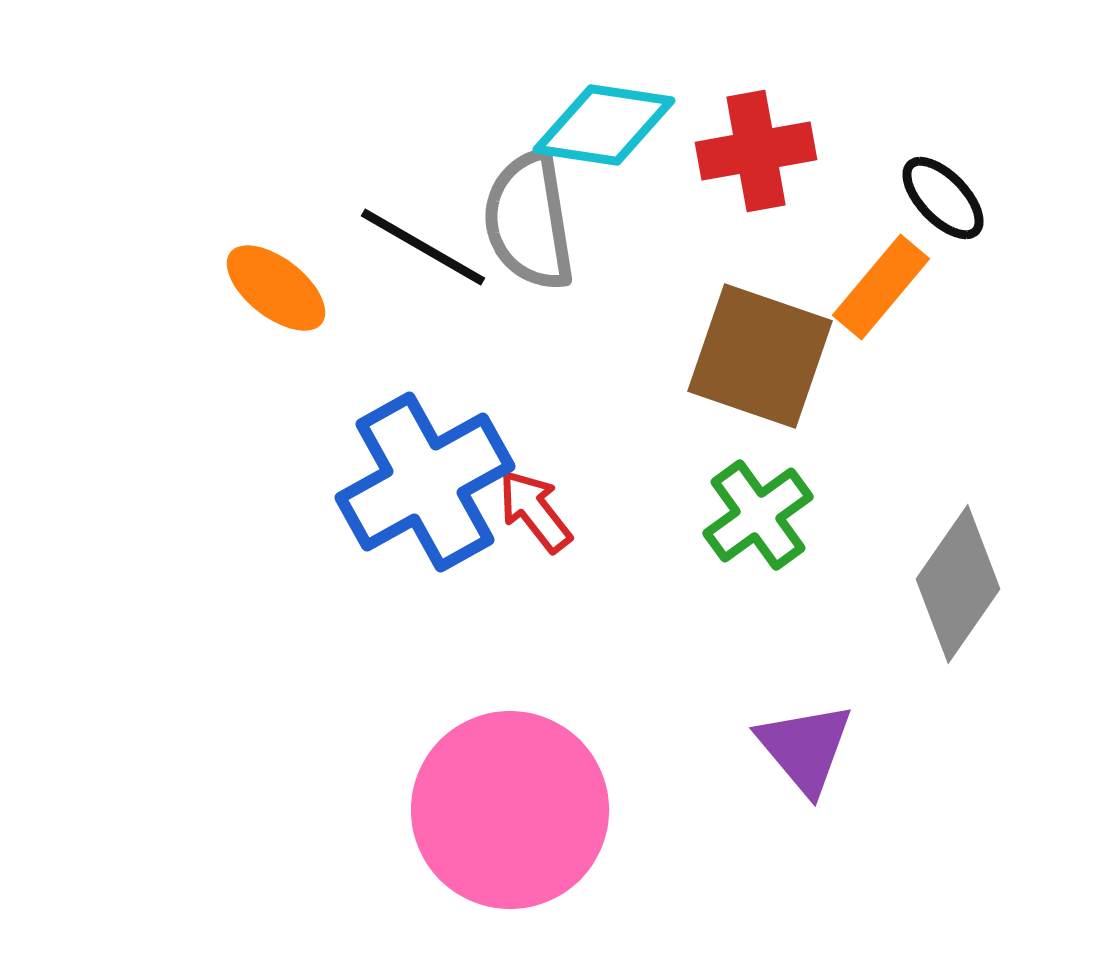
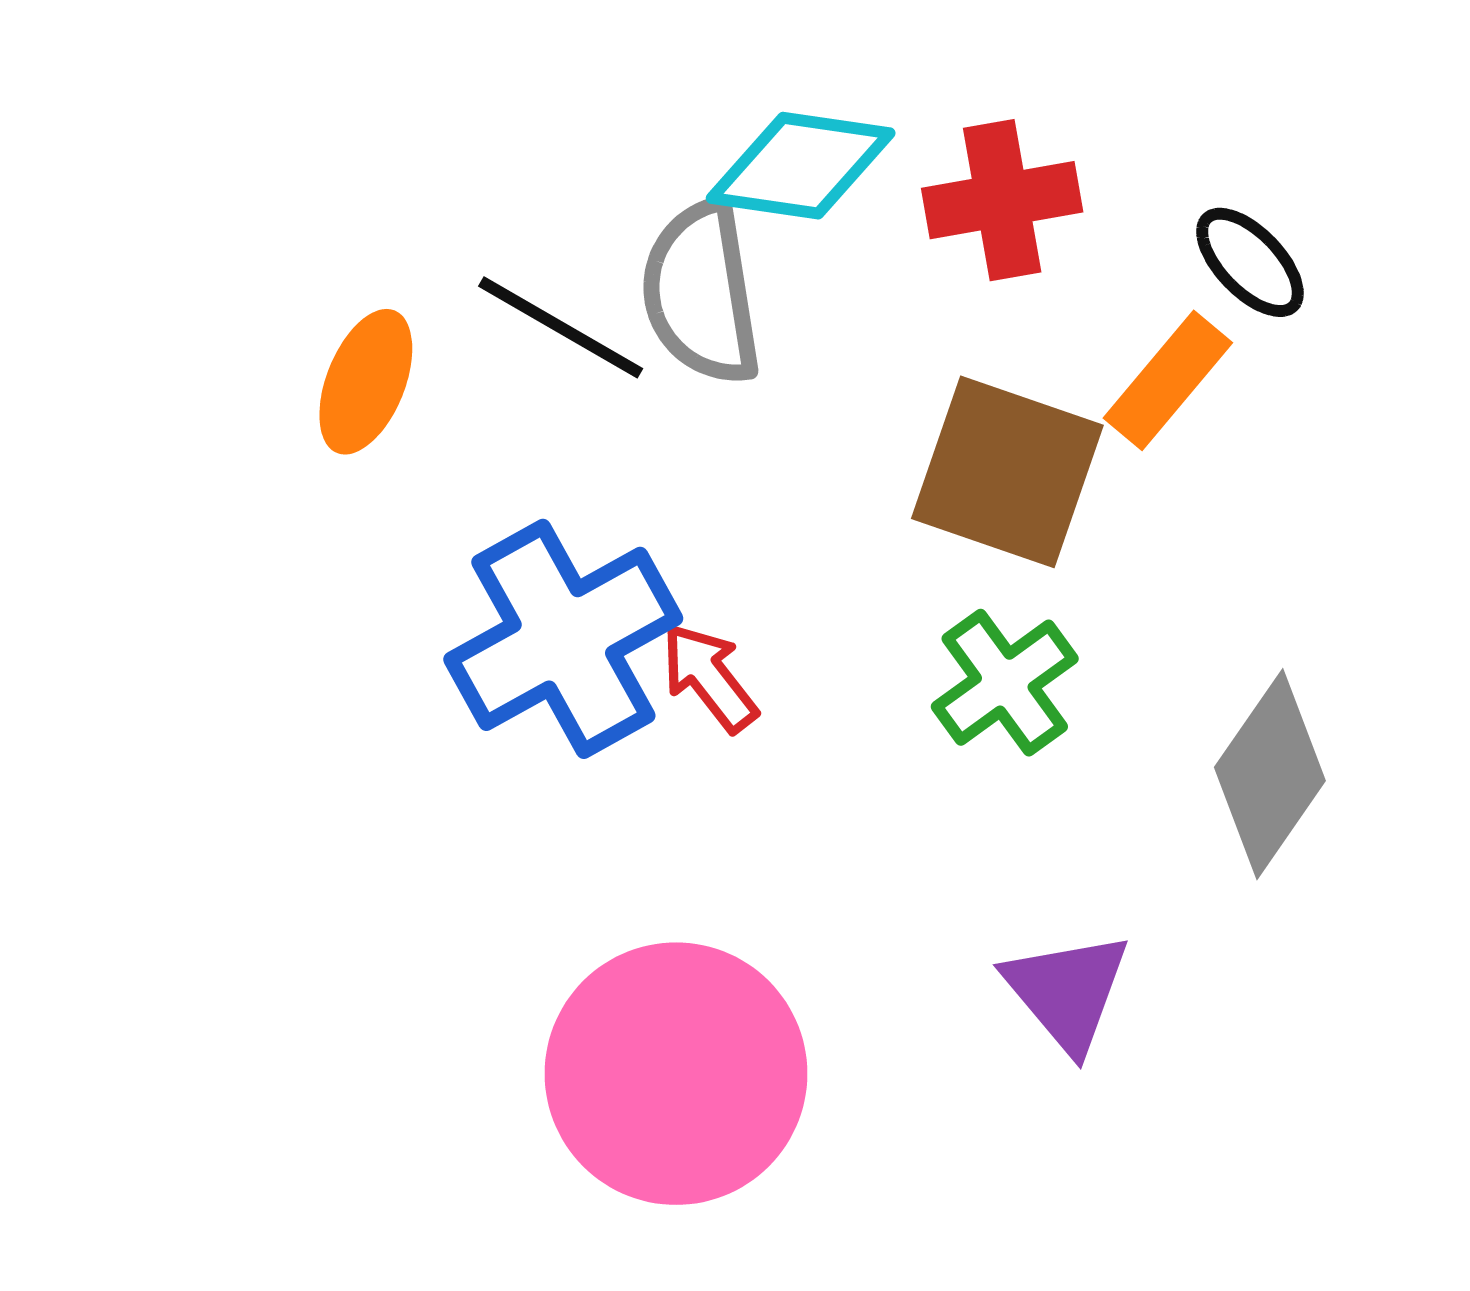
orange ellipse: (276, 288) -> (366, 382), turned 74

